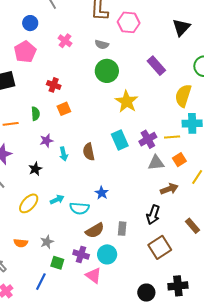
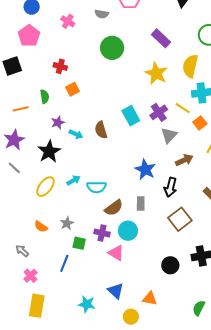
gray semicircle: (102, 44) -> (102, 14), moved
yellow star: (127, 101) -> (156, 73), moved
yellow line: (172, 137) -> (183, 108), turned 42
cyan arrow: (64, 154) -> (76, 134), turned -48
orange square: (179, 160) -> (200, 123), moved
gray triangle: (156, 163) -> (169, 135), turned -36
black star: (35, 169) -> (49, 152), size x1.6
blue star: (102, 193) -> (145, 170), moved, size x1.5
orange semicircle: (21, 243) -> (41, 227), turned 32

